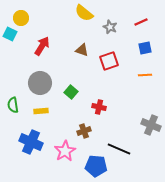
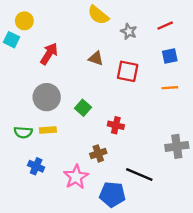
red square: (109, 61) -> (128, 71), turned 30
green semicircle: (13, 105) -> (23, 132), moved, turned -77
gray cross: (151, 125) -> (177, 146), turned -30
blue cross: (31, 142) -> (36, 166), size x0.6

